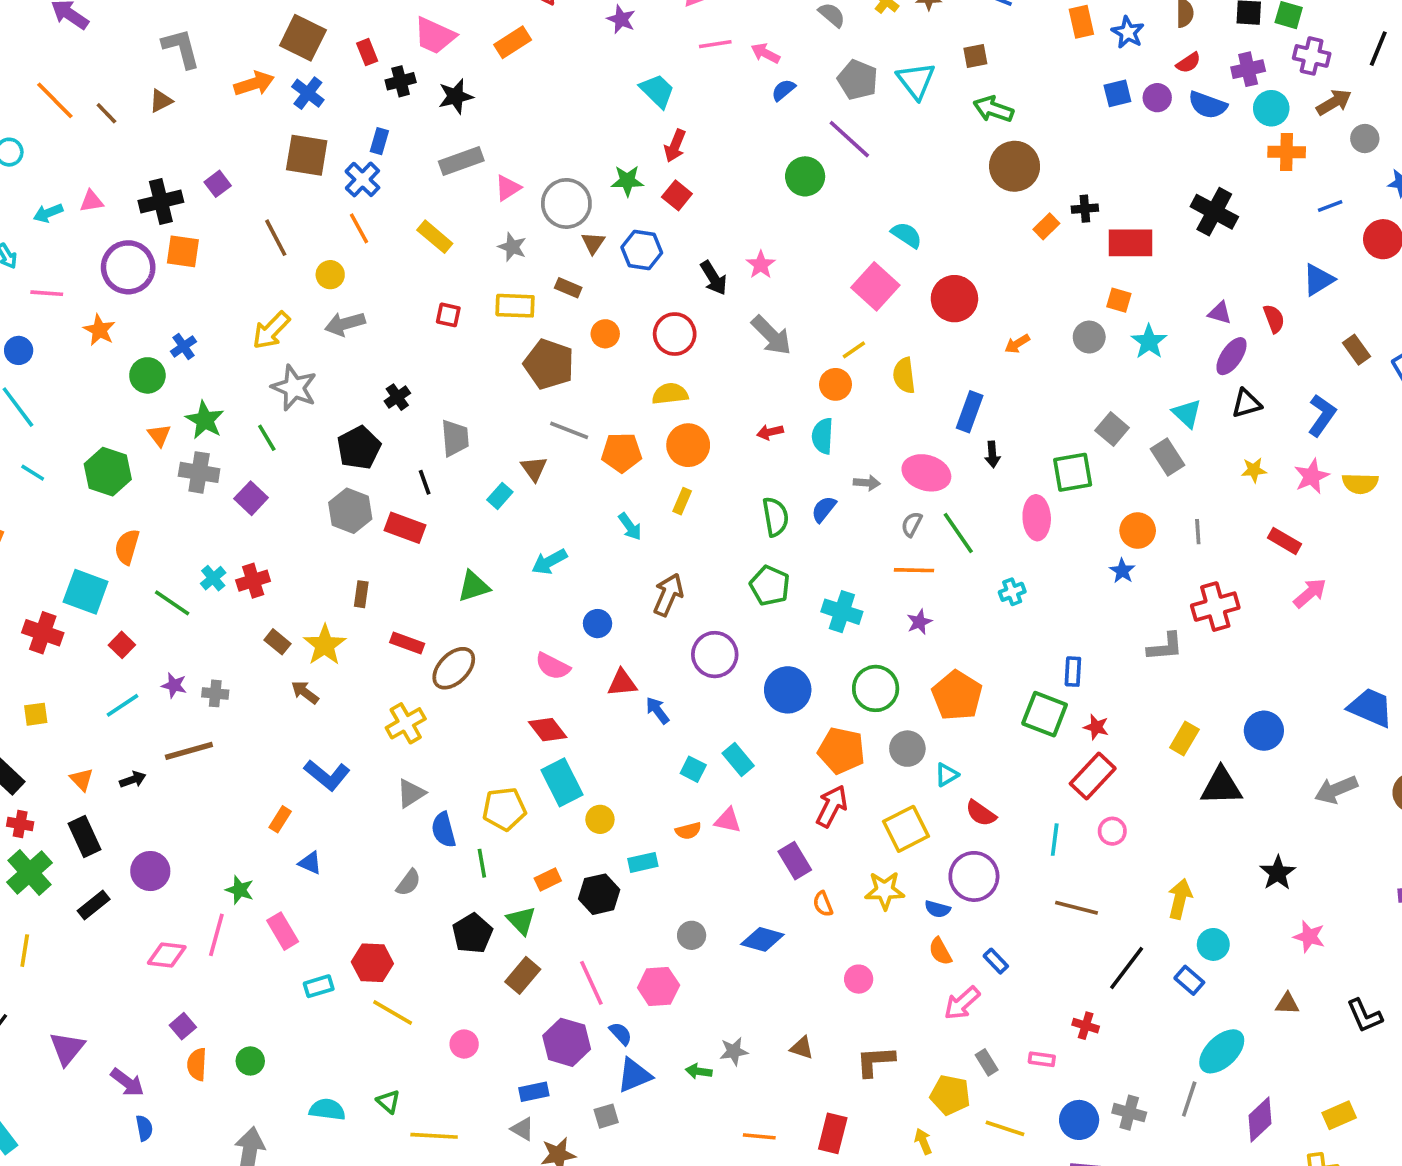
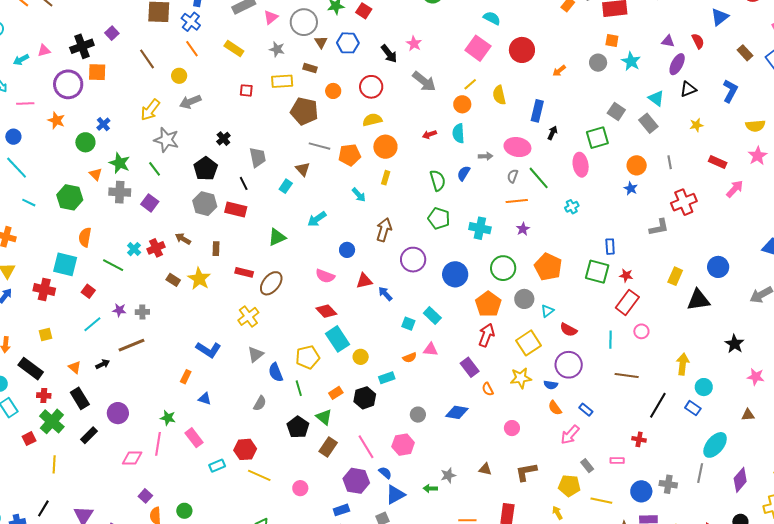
black arrow: (992, 454) -> (552, 133), turned -144
pink star: (1312, 476) -> (758, 156), moved
brown arrow: (305, 692) -> (183, 239), moved
orange pentagon: (841, 751) -> (488, 304), turned 30

